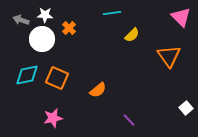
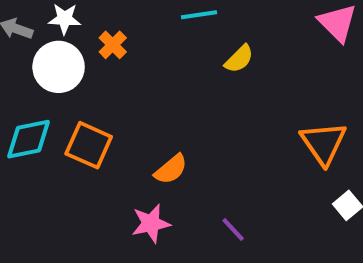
orange triangle: (169, 56) -> (323, 143), moved
pink star: (53, 118) -> (151, 223), moved

